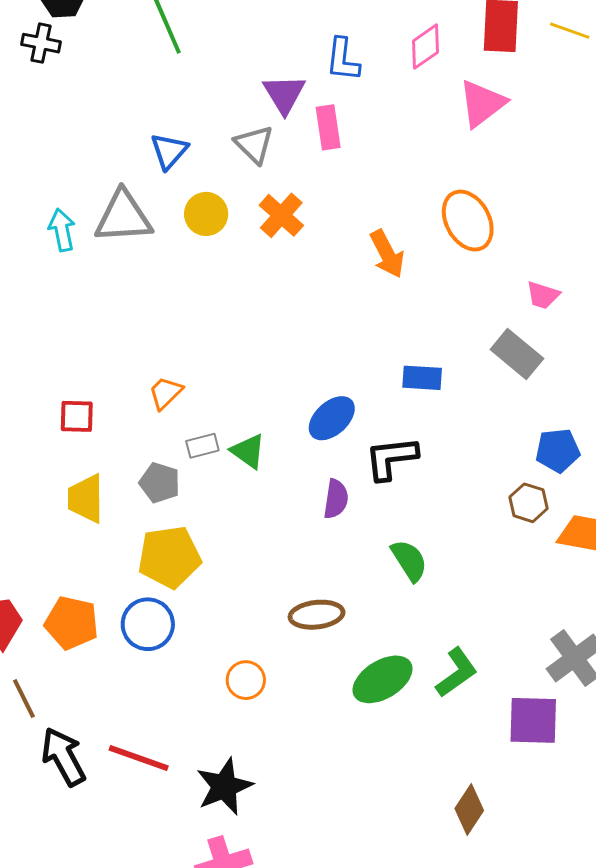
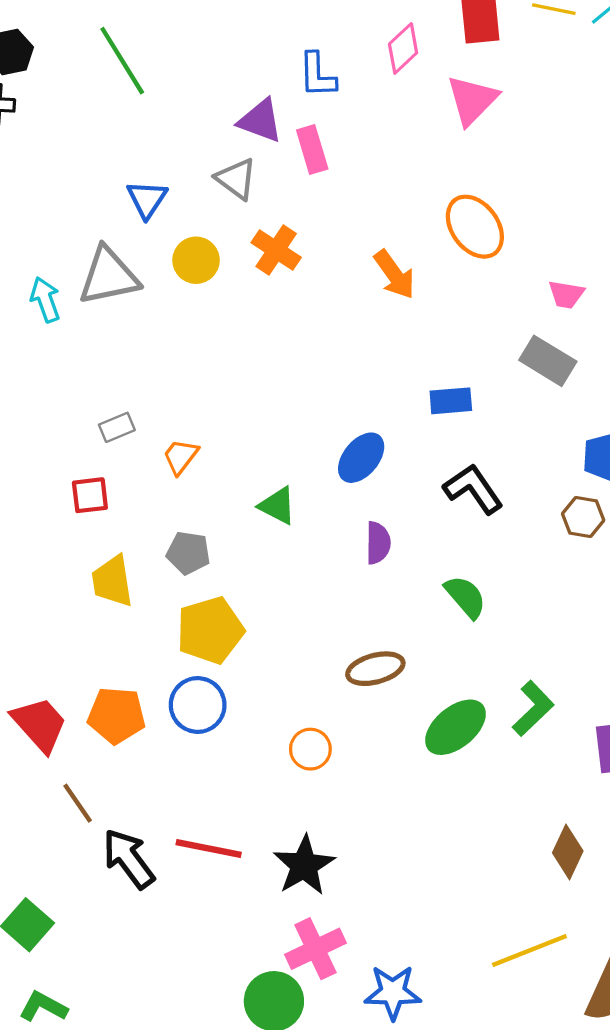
purple triangle: (284, 94) -> (260, 121), turned -30
gray rectangle: (202, 446) -> (117, 427), moved
black L-shape: (391, 458) -> (473, 489), moved, turned 70

